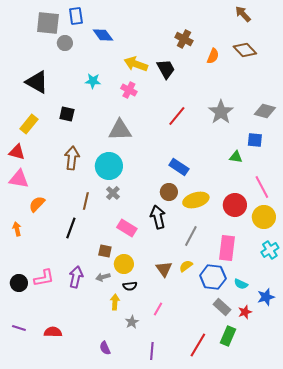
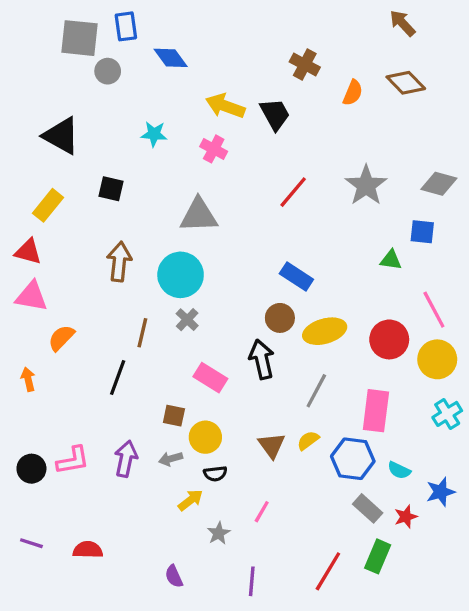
yellow arrow: (115, 302) -> (190, 500), turned 49

